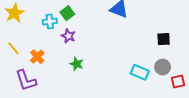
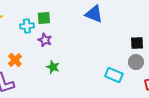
green square: (67, 13) -> (44, 18), turned 32
gray circle: (163, 67) -> (136, 62), moved

